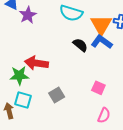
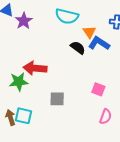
orange triangle: (101, 25) -> (89, 32), moved, size x0.6
gray square: (57, 95) -> (57, 99), turned 35
cyan square: (23, 100) -> (24, 116), moved

